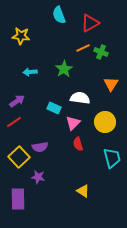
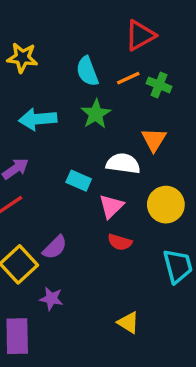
cyan semicircle: (59, 15) -> (87, 71), moved
cyan arrow: (30, 72) -> (38, 119), size x1.5
orange triangle: (111, 84) -> (154, 140), moved
red semicircle: (78, 144) -> (120, 242), turned -56
purple semicircle: (40, 147) -> (55, 247), turned -35

